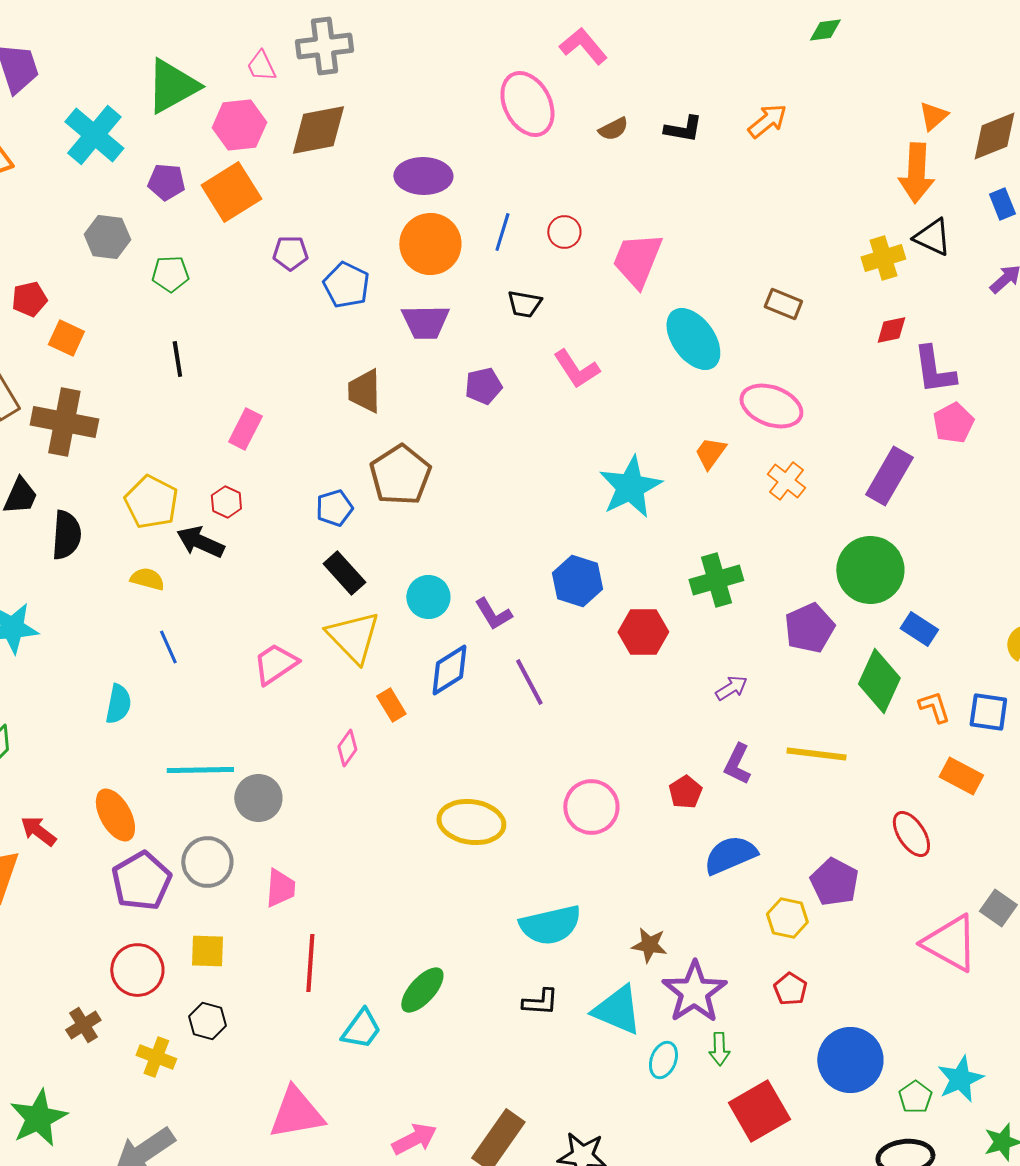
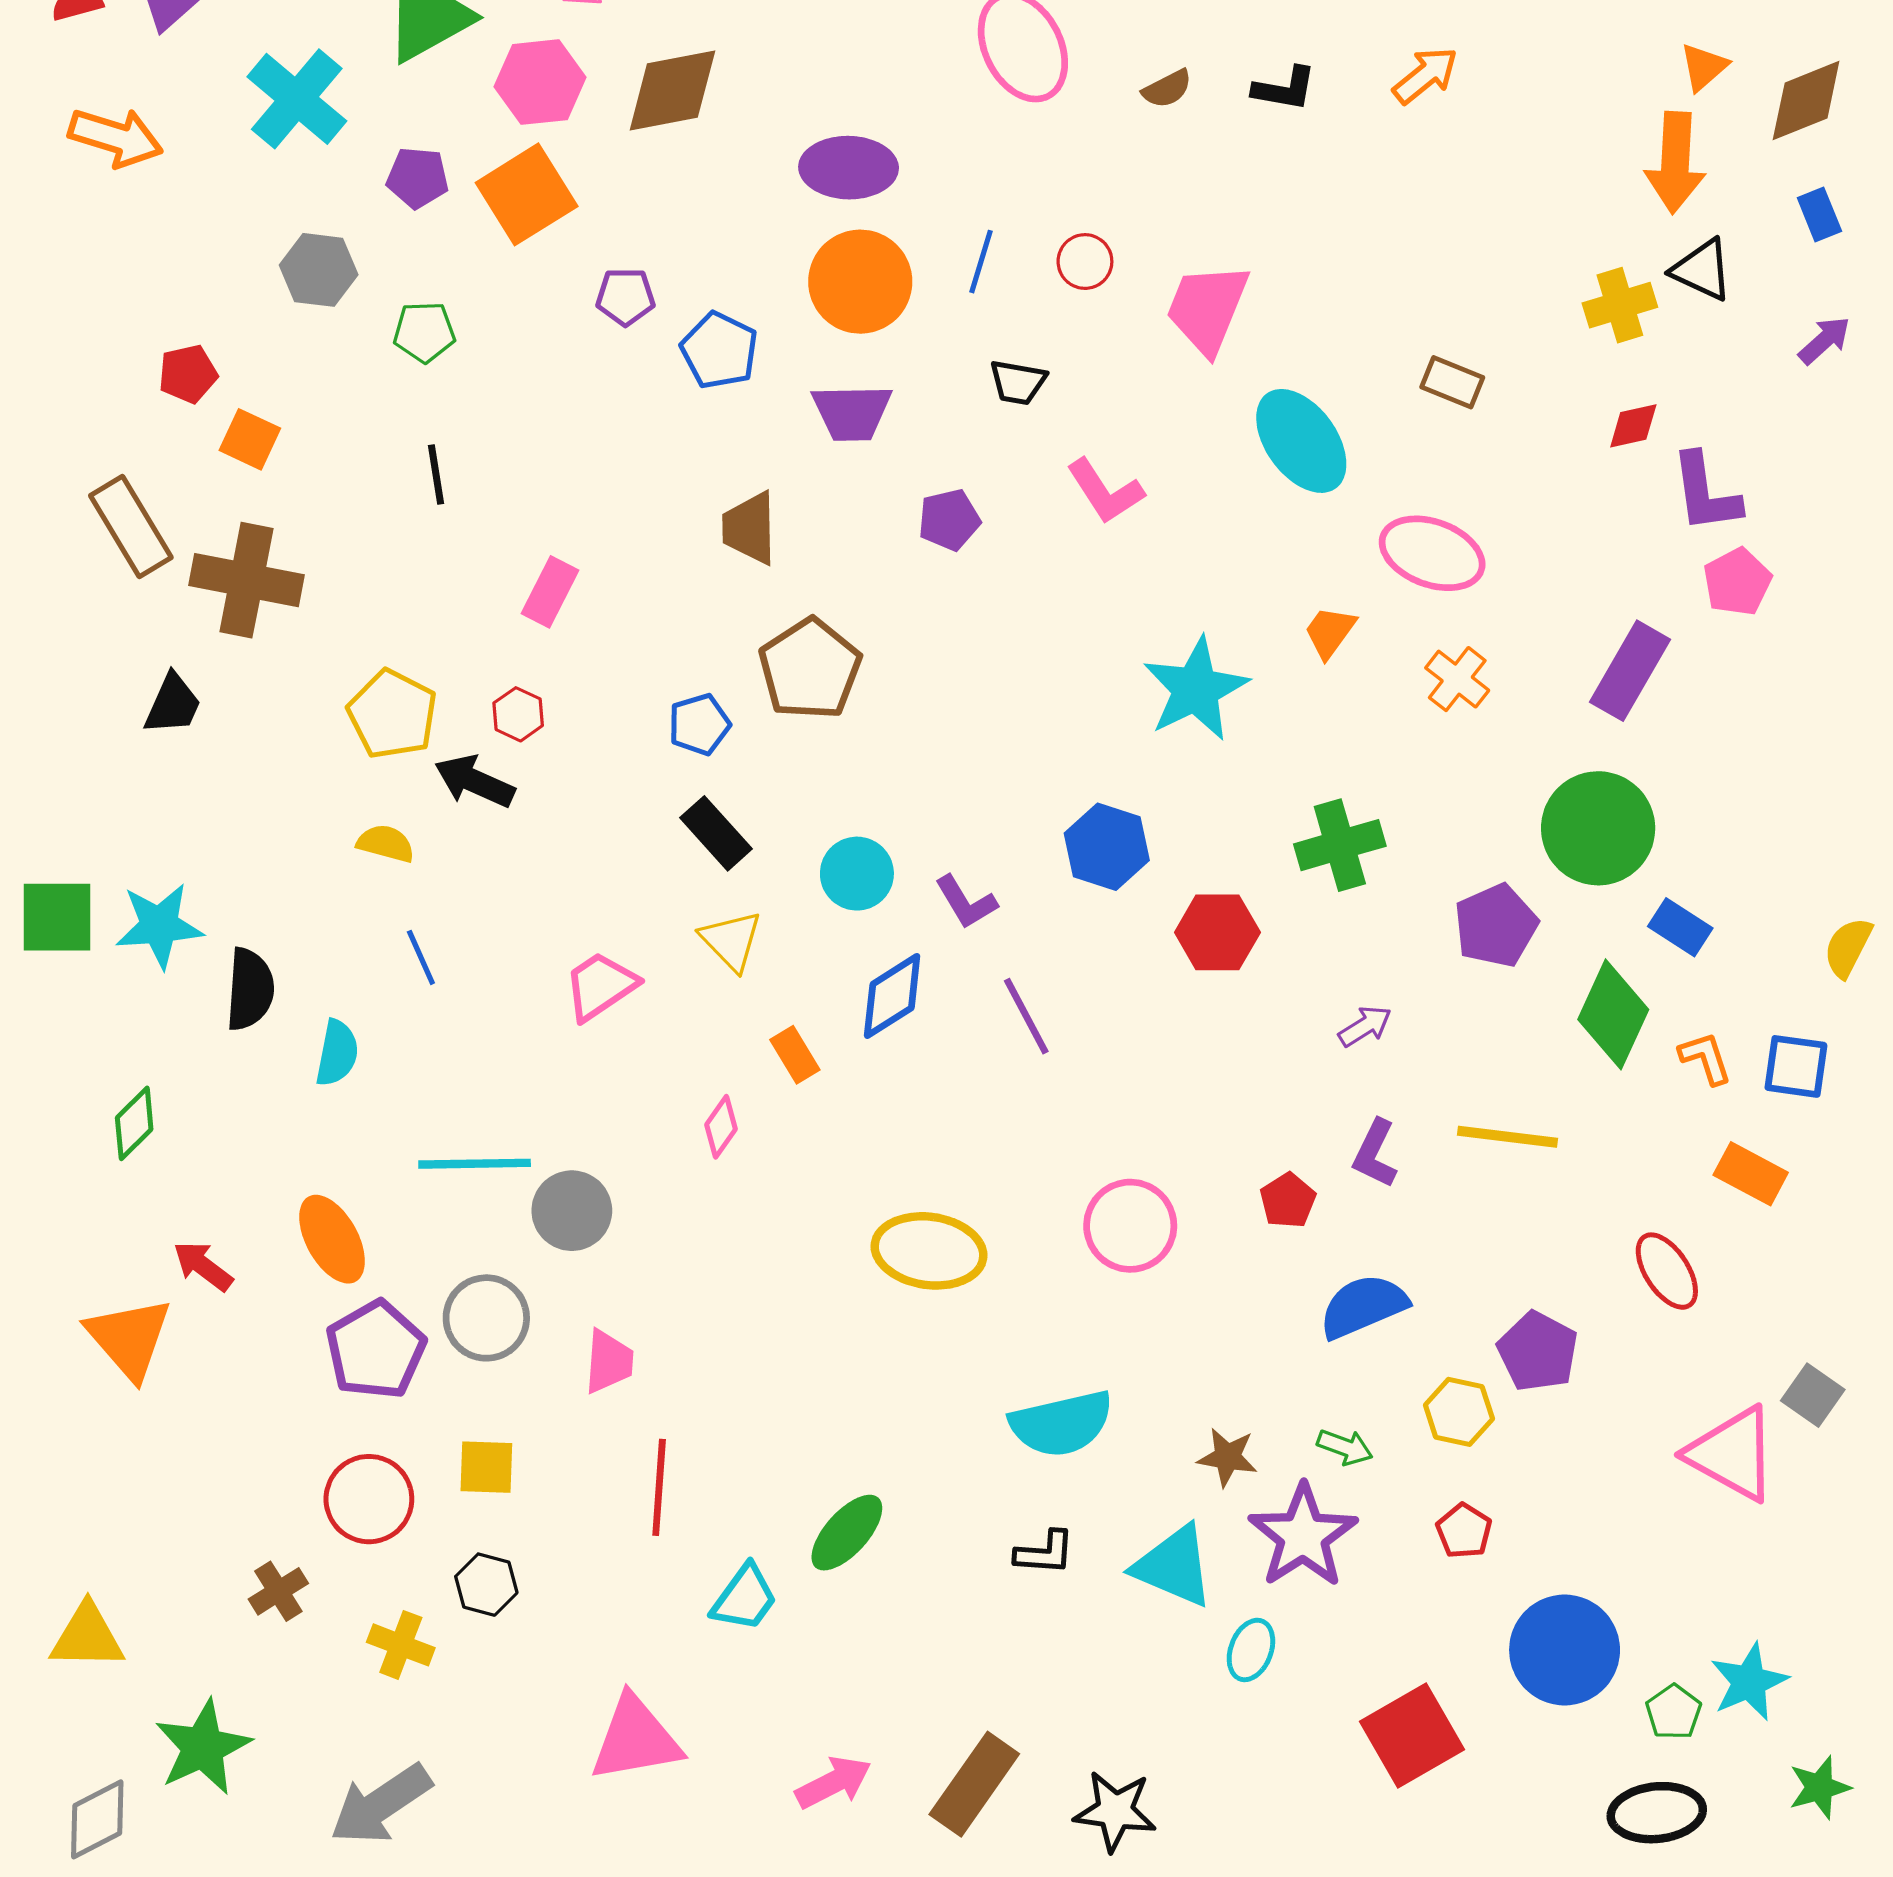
black semicircle: (66, 535) -> (250, 989), moved
yellow triangle: (353, 637) -> (731, 941), size x0.7
green arrow: (719, 1049) -> (1345, 1447), moved, turned -68

